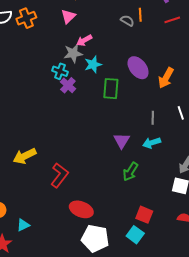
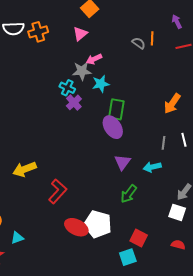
purple ellipse: (138, 68) -> (113, 127), moved
gray line: (153, 118) -> (164, 143), moved
cyan square: (135, 235) -> (128, 257), turned 30
white pentagon: (95, 238) -> (98, 224), moved

